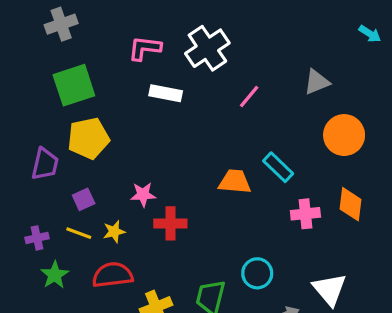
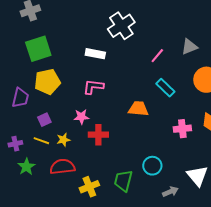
pink L-shape: (145, 48) -> (93, 87), moved
pink line: (249, 96) -> (157, 56), moved
cyan rectangle: (278, 167) -> (165, 88), moved

